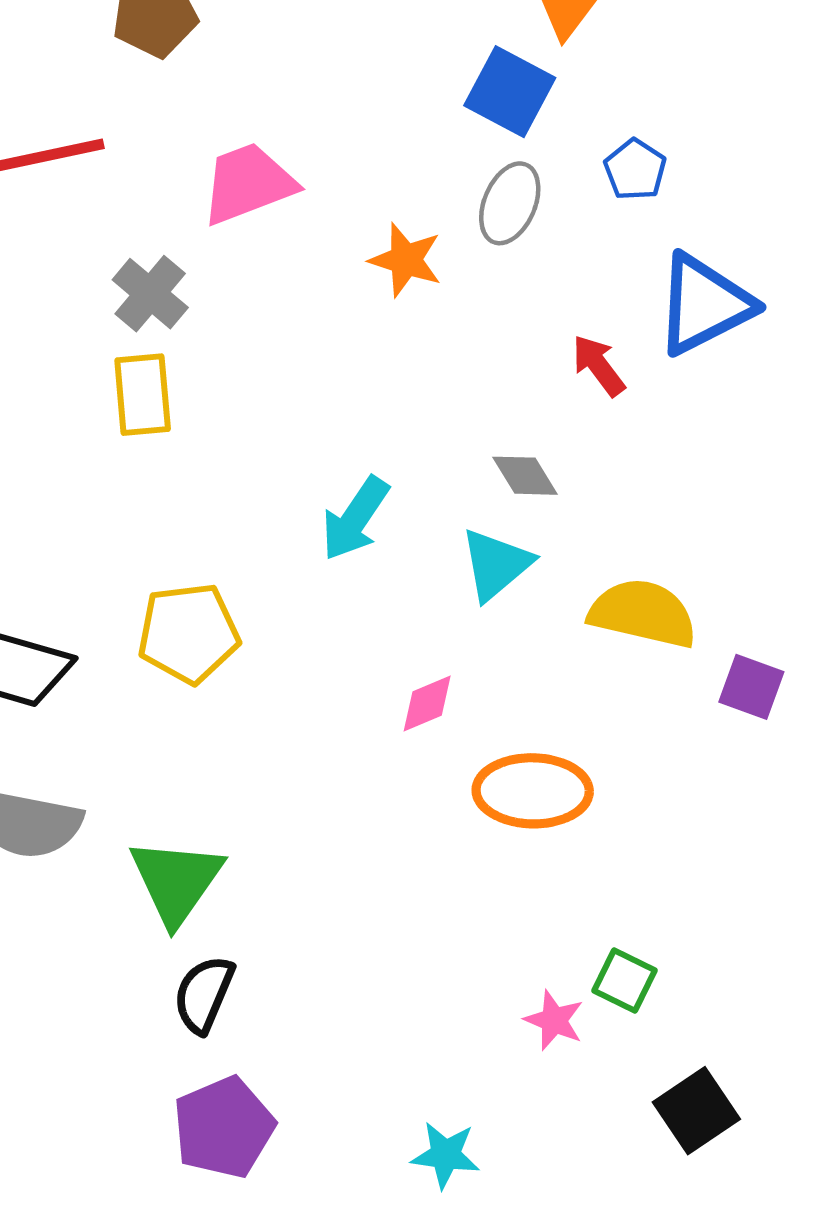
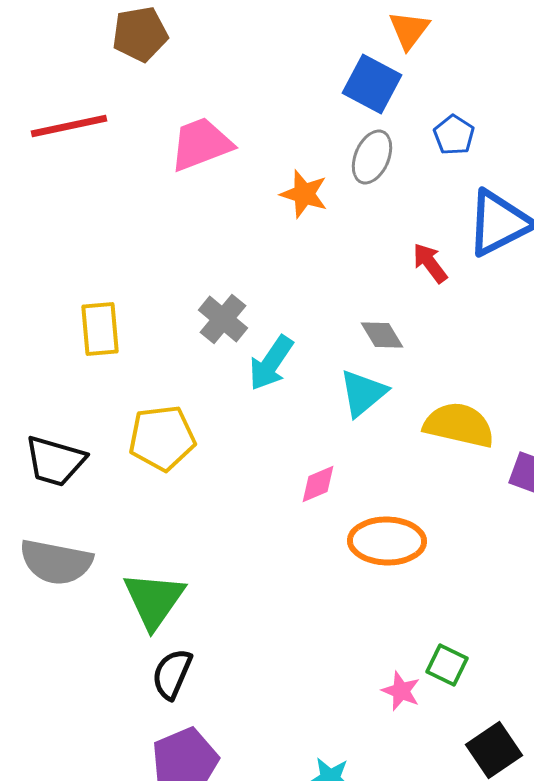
gray cross: (150, 294) -> (223, 319), moved
yellow rectangle: (143, 395) -> (100, 329), moved

